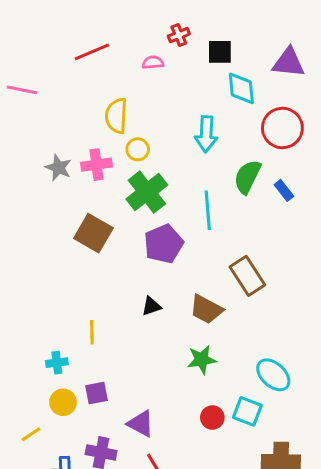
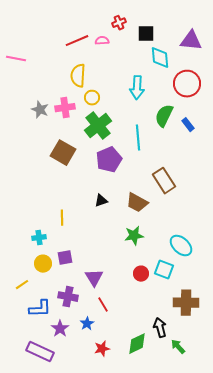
red line: (92, 52) -> (77, 41), moved
purple triangle: (141, 424) -> (94, 278), turned 30

